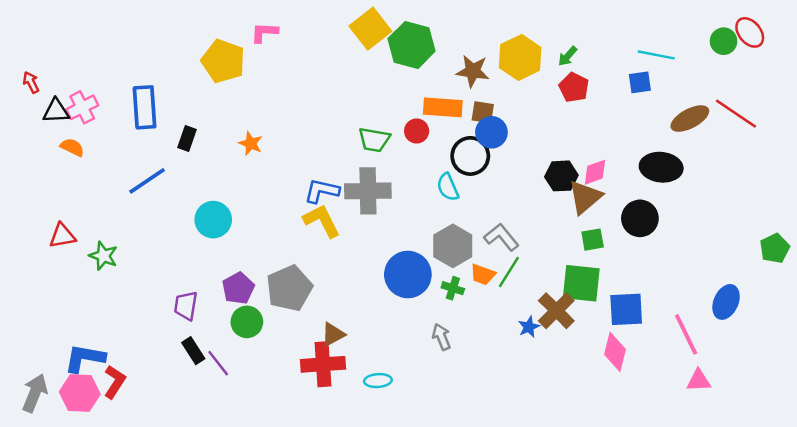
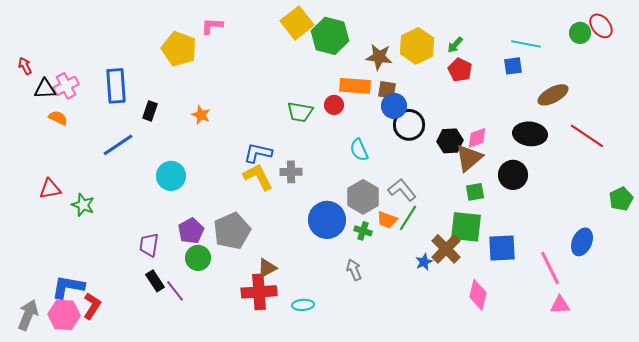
red line: (736, 114) -> (587, 136), moved
black circle: (470, 156) -> (409, 125), moved
gray cross: (368, 191) -> (291, 172), moved, size x0.6
pink diamond: (615, 352) -> (478, 295), moved

